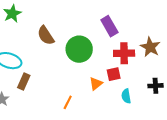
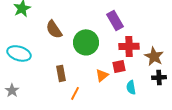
brown star: (150, 47) -> (154, 56), moved
brown rectangle: (24, 82) -> (61, 73), moved, turned -35

